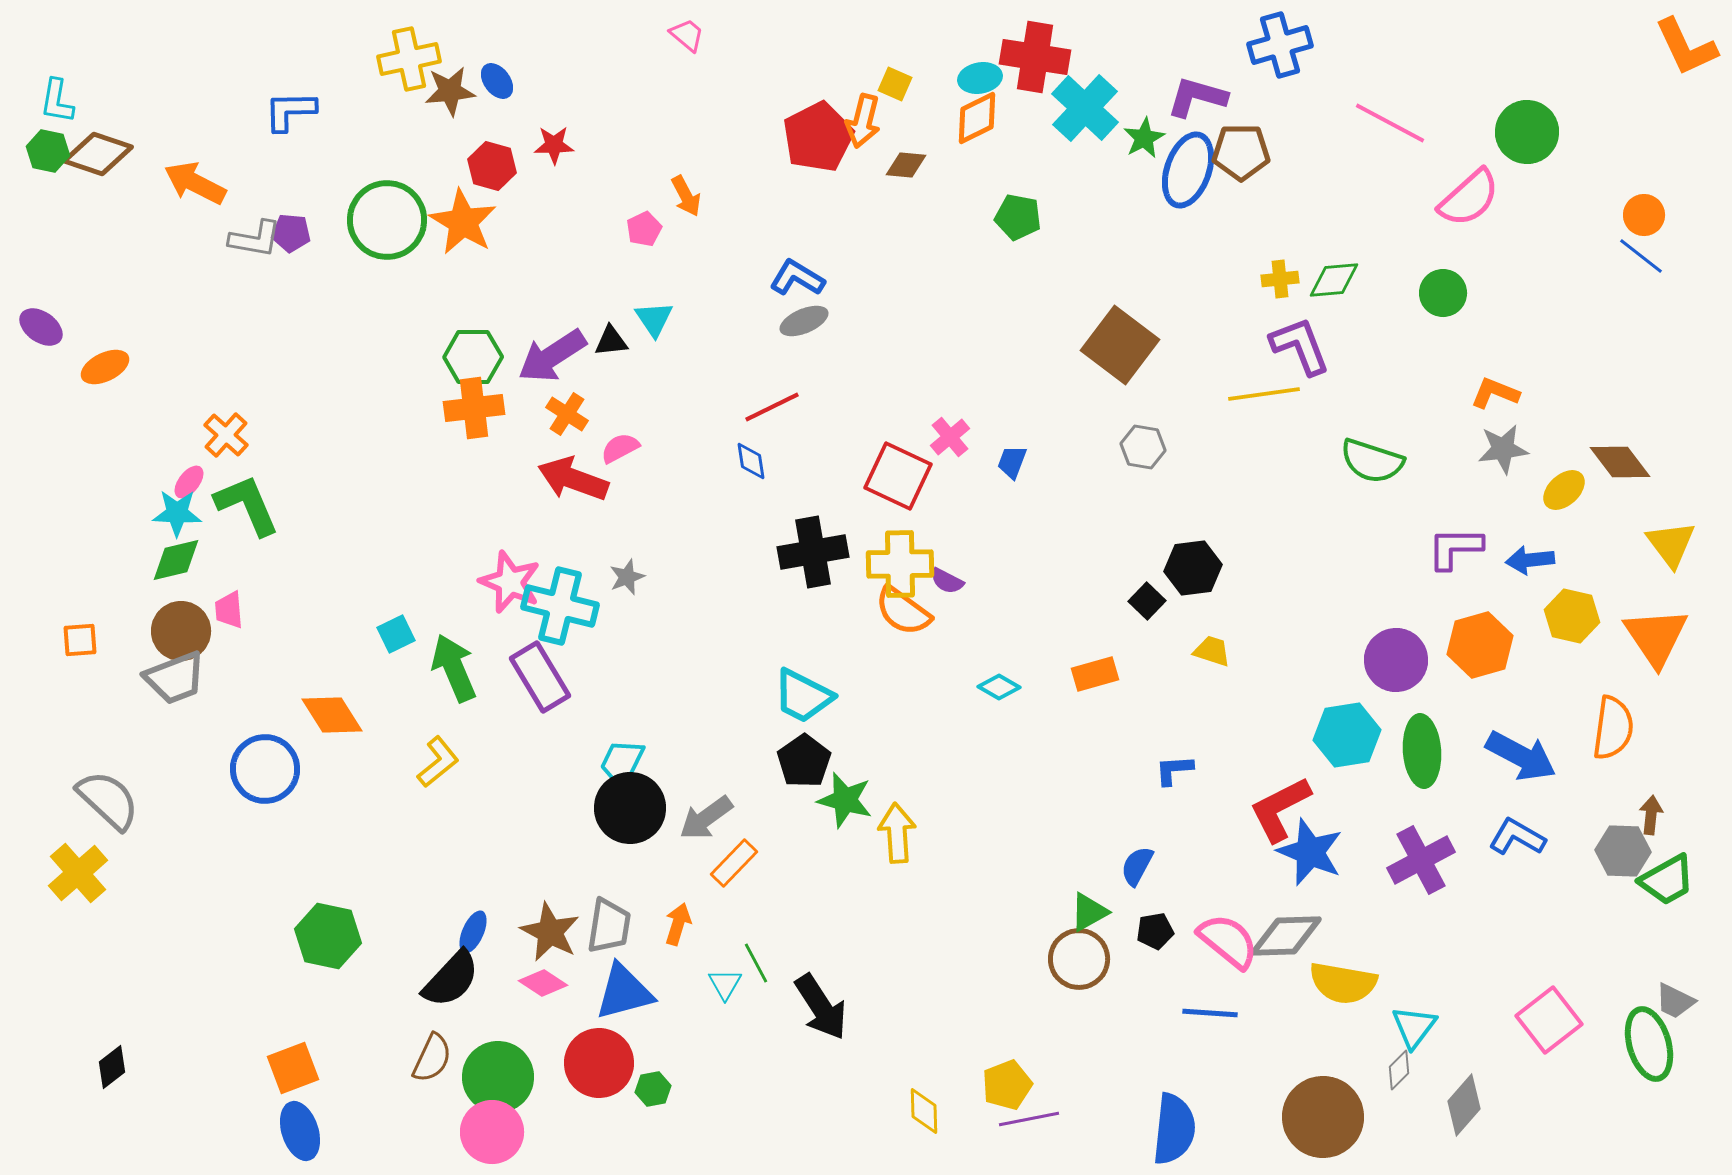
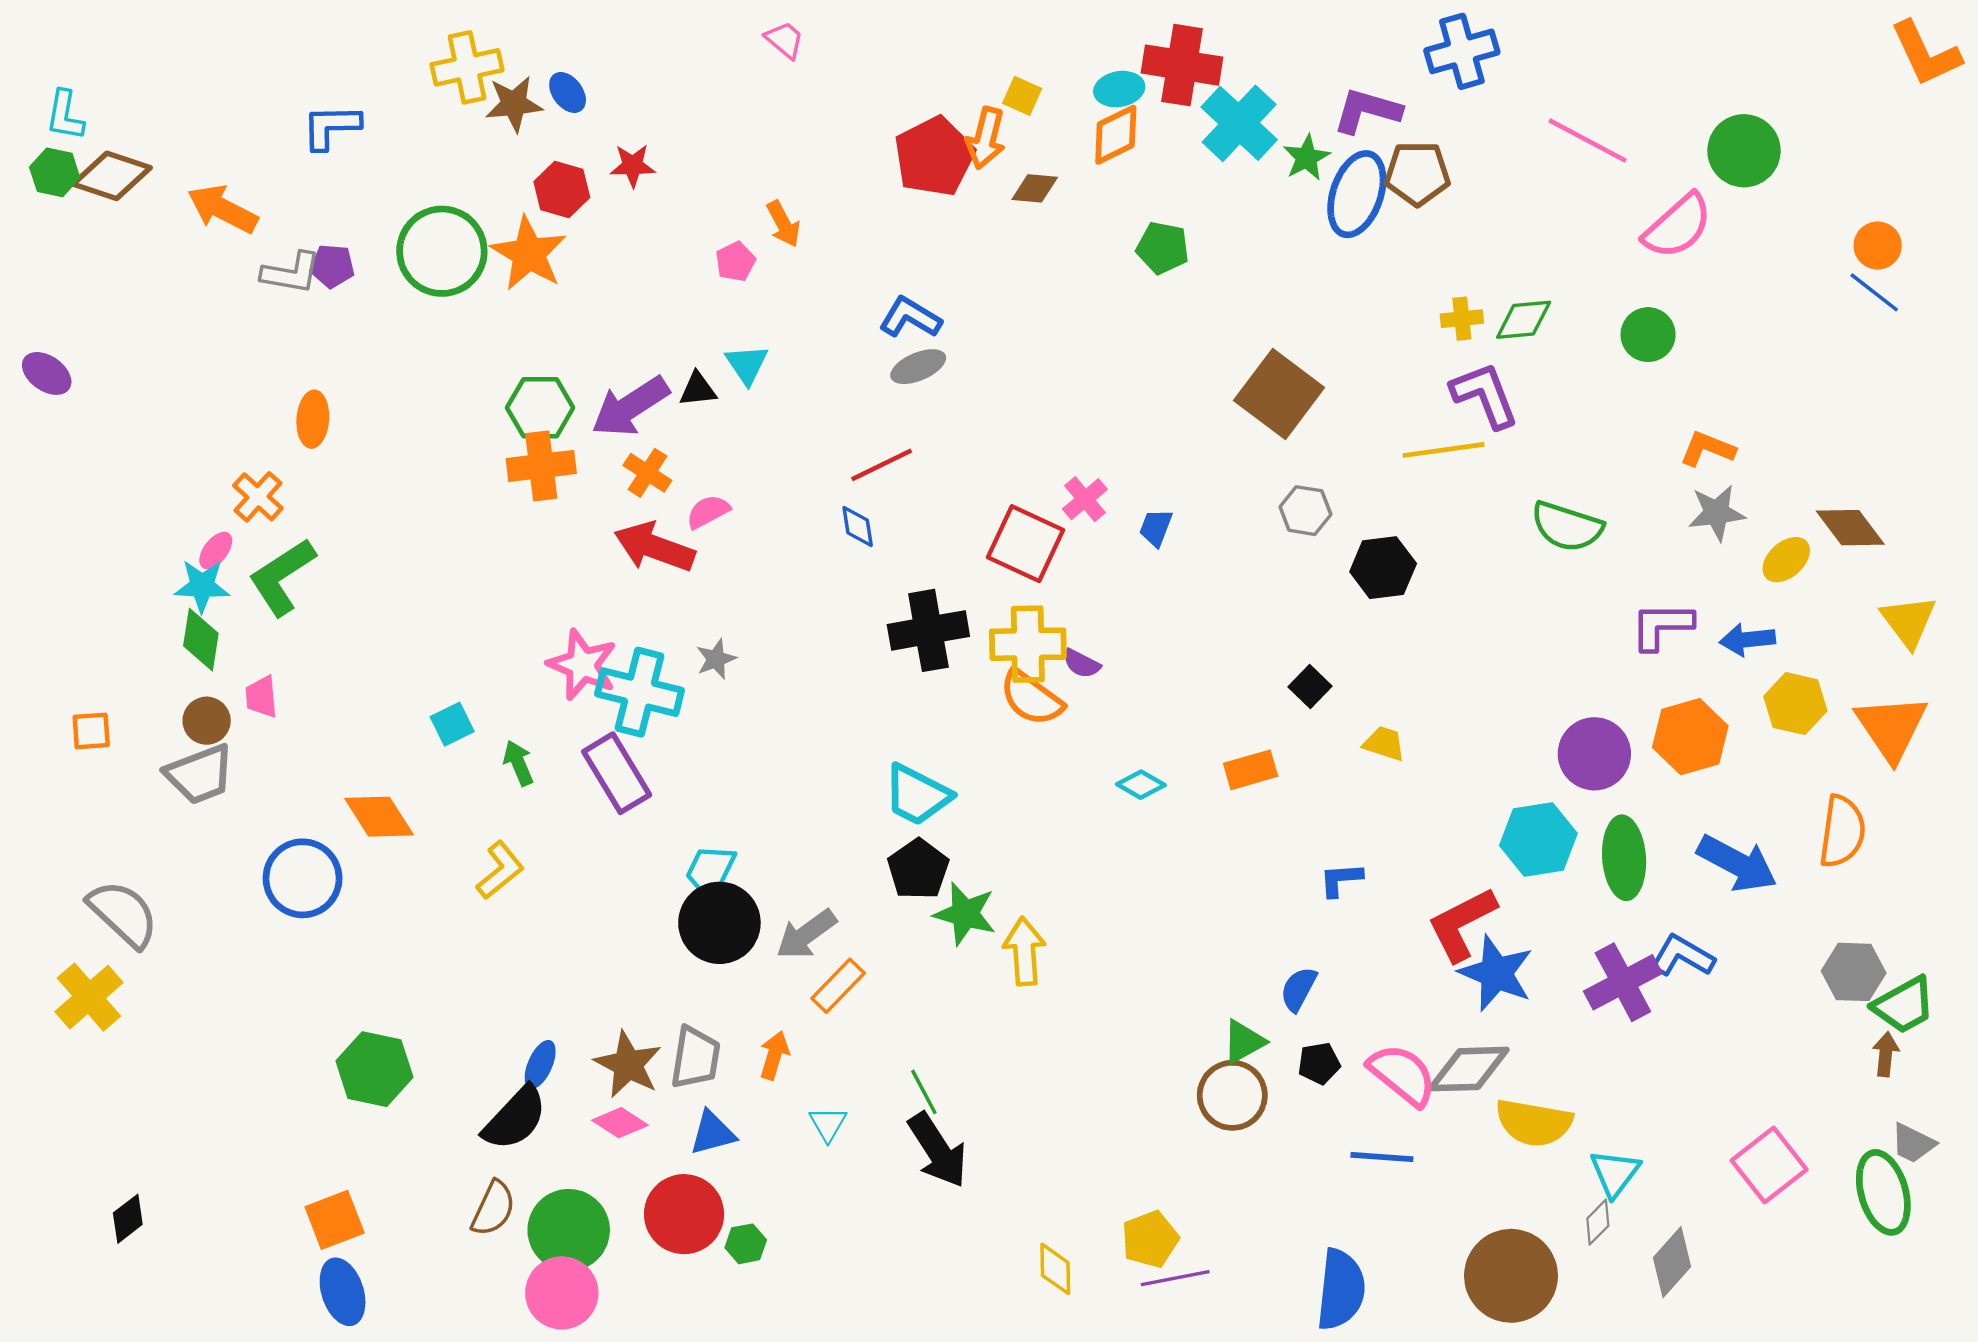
orange ellipse: (105, 367) -> (313, 419), moved, turned -60
green L-shape: (247, 505) -> (282, 577), turned -100
green diamond: (176, 560) -> (201, 640), turned -68
black hexagon: (1193, 568) -> (1383, 568), moved
brown circle: (181, 631) -> (207, 721), size x0.7
green arrow: (454, 668) -> (518, 763), size x0.6
brown arrow: (1651, 815) -> (1886, 1054), moved
blue L-shape: (1517, 837) -> (1682, 956), moved
green line: (756, 963) -> (924, 1092), moved
blue triangle: (624, 992) -> (713, 1133), size x0.7

